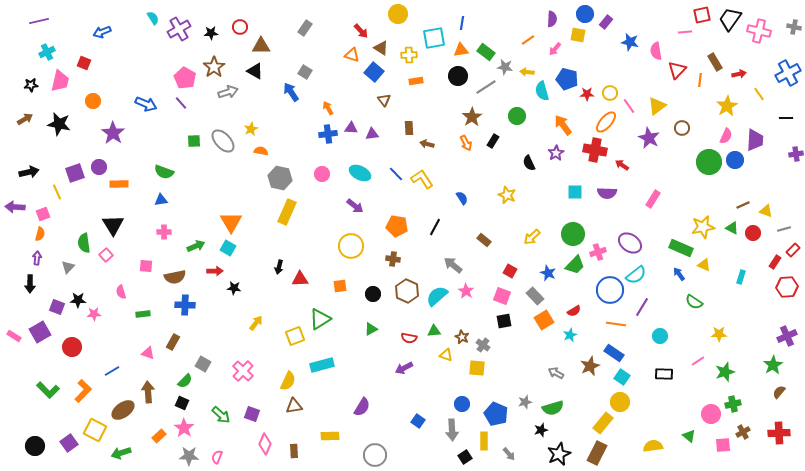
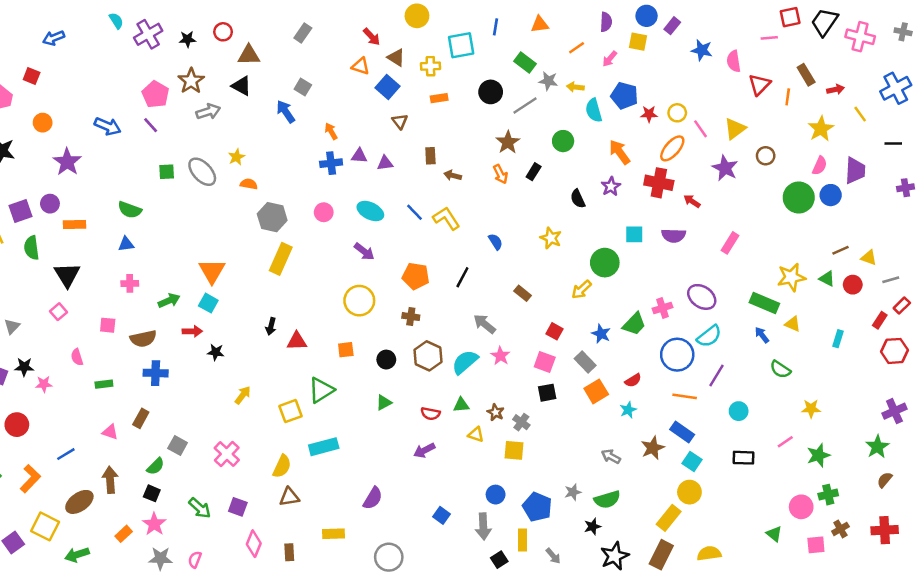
orange triangle: (461, 50) -> (540, 24), moved
green circle: (573, 234) -> (605, 263), moved
green semicircle: (84, 243) -> (32, 248), moved
yellow semicircle: (653, 446) -> (709, 553), moved

